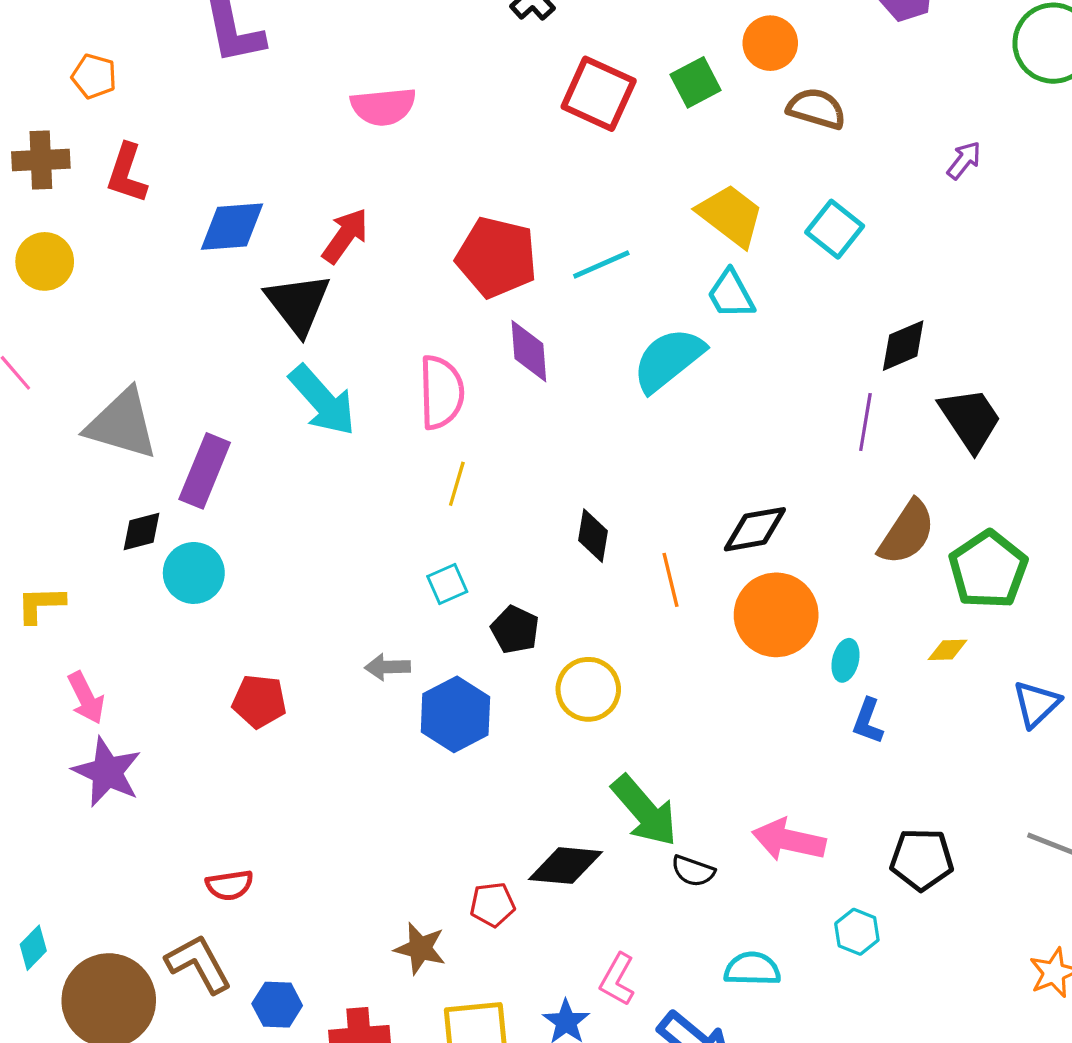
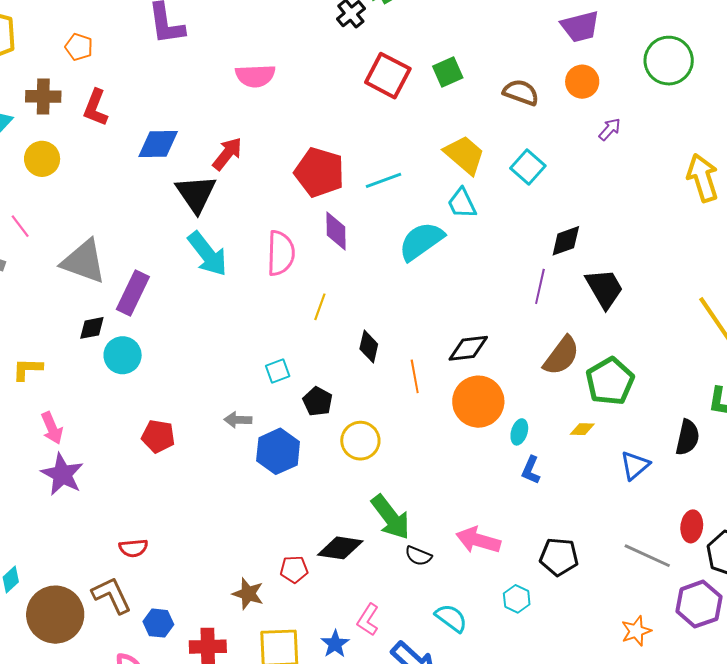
orange circle: (770, 43) -> (582, 82), moved
yellow line: (457, 484) -> (320, 307), moved
cyan semicircle: (752, 969) -> (451, 618), turned 32

